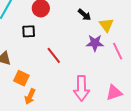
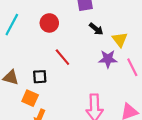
black square: (29, 31) -> (40, 77), moved
red line: (54, 55) -> (62, 57), moved

